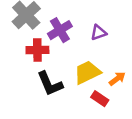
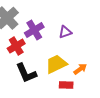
red cross: (37, 50) -> (16, 46), turned -30
red rectangle: (100, 99) -> (66, 85), turned -32

